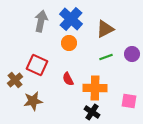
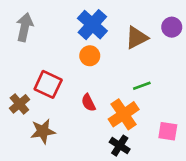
gray arrow: (41, 21) -> (25, 27), moved
purple circle: (132, 54) -> (172, 27), moved
green line: (106, 57) -> (142, 86), moved
orange cross: (95, 88) -> (124, 114), turned -35

